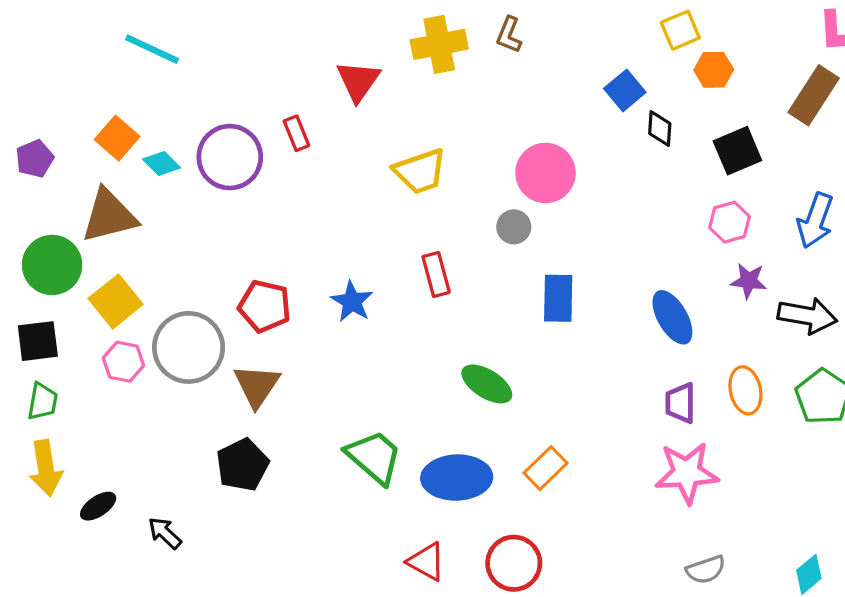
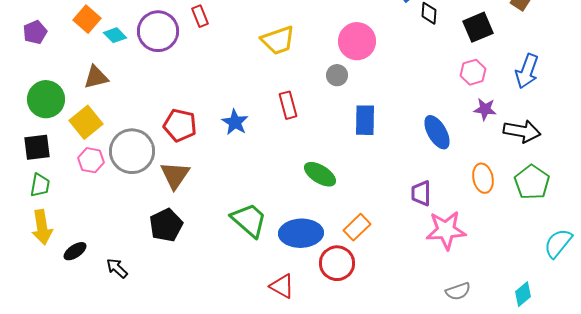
brown triangle: (109, 216) -> (96, 77), moved, size x0.7
purple trapezoid: (680, 403) -> (421, 193), moved
red circle: (514, 563) -> (337, 263), moved

